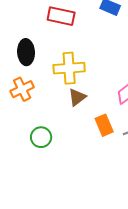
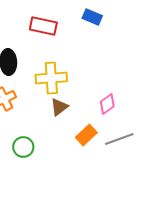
orange rectangle: (104, 125) -> (86, 135), turned 70

